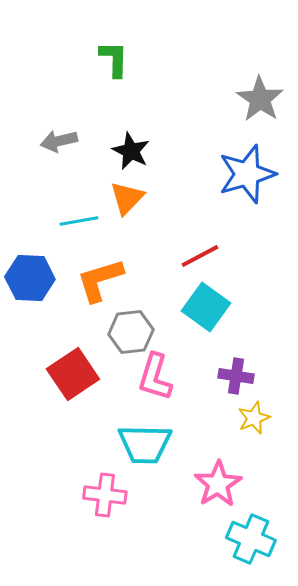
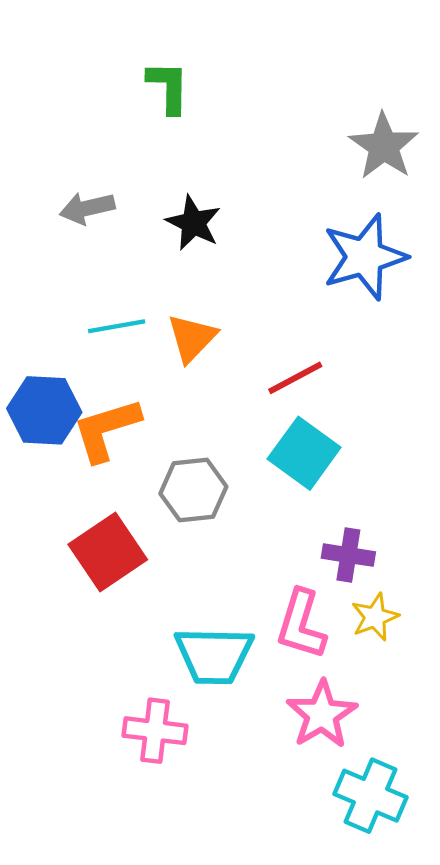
orange triangle: (127, 198) -> (192, 338), moved
orange L-shape: (100, 280) -> (106, 430), moved
pink L-shape: (155, 377) -> (301, 624), moved

